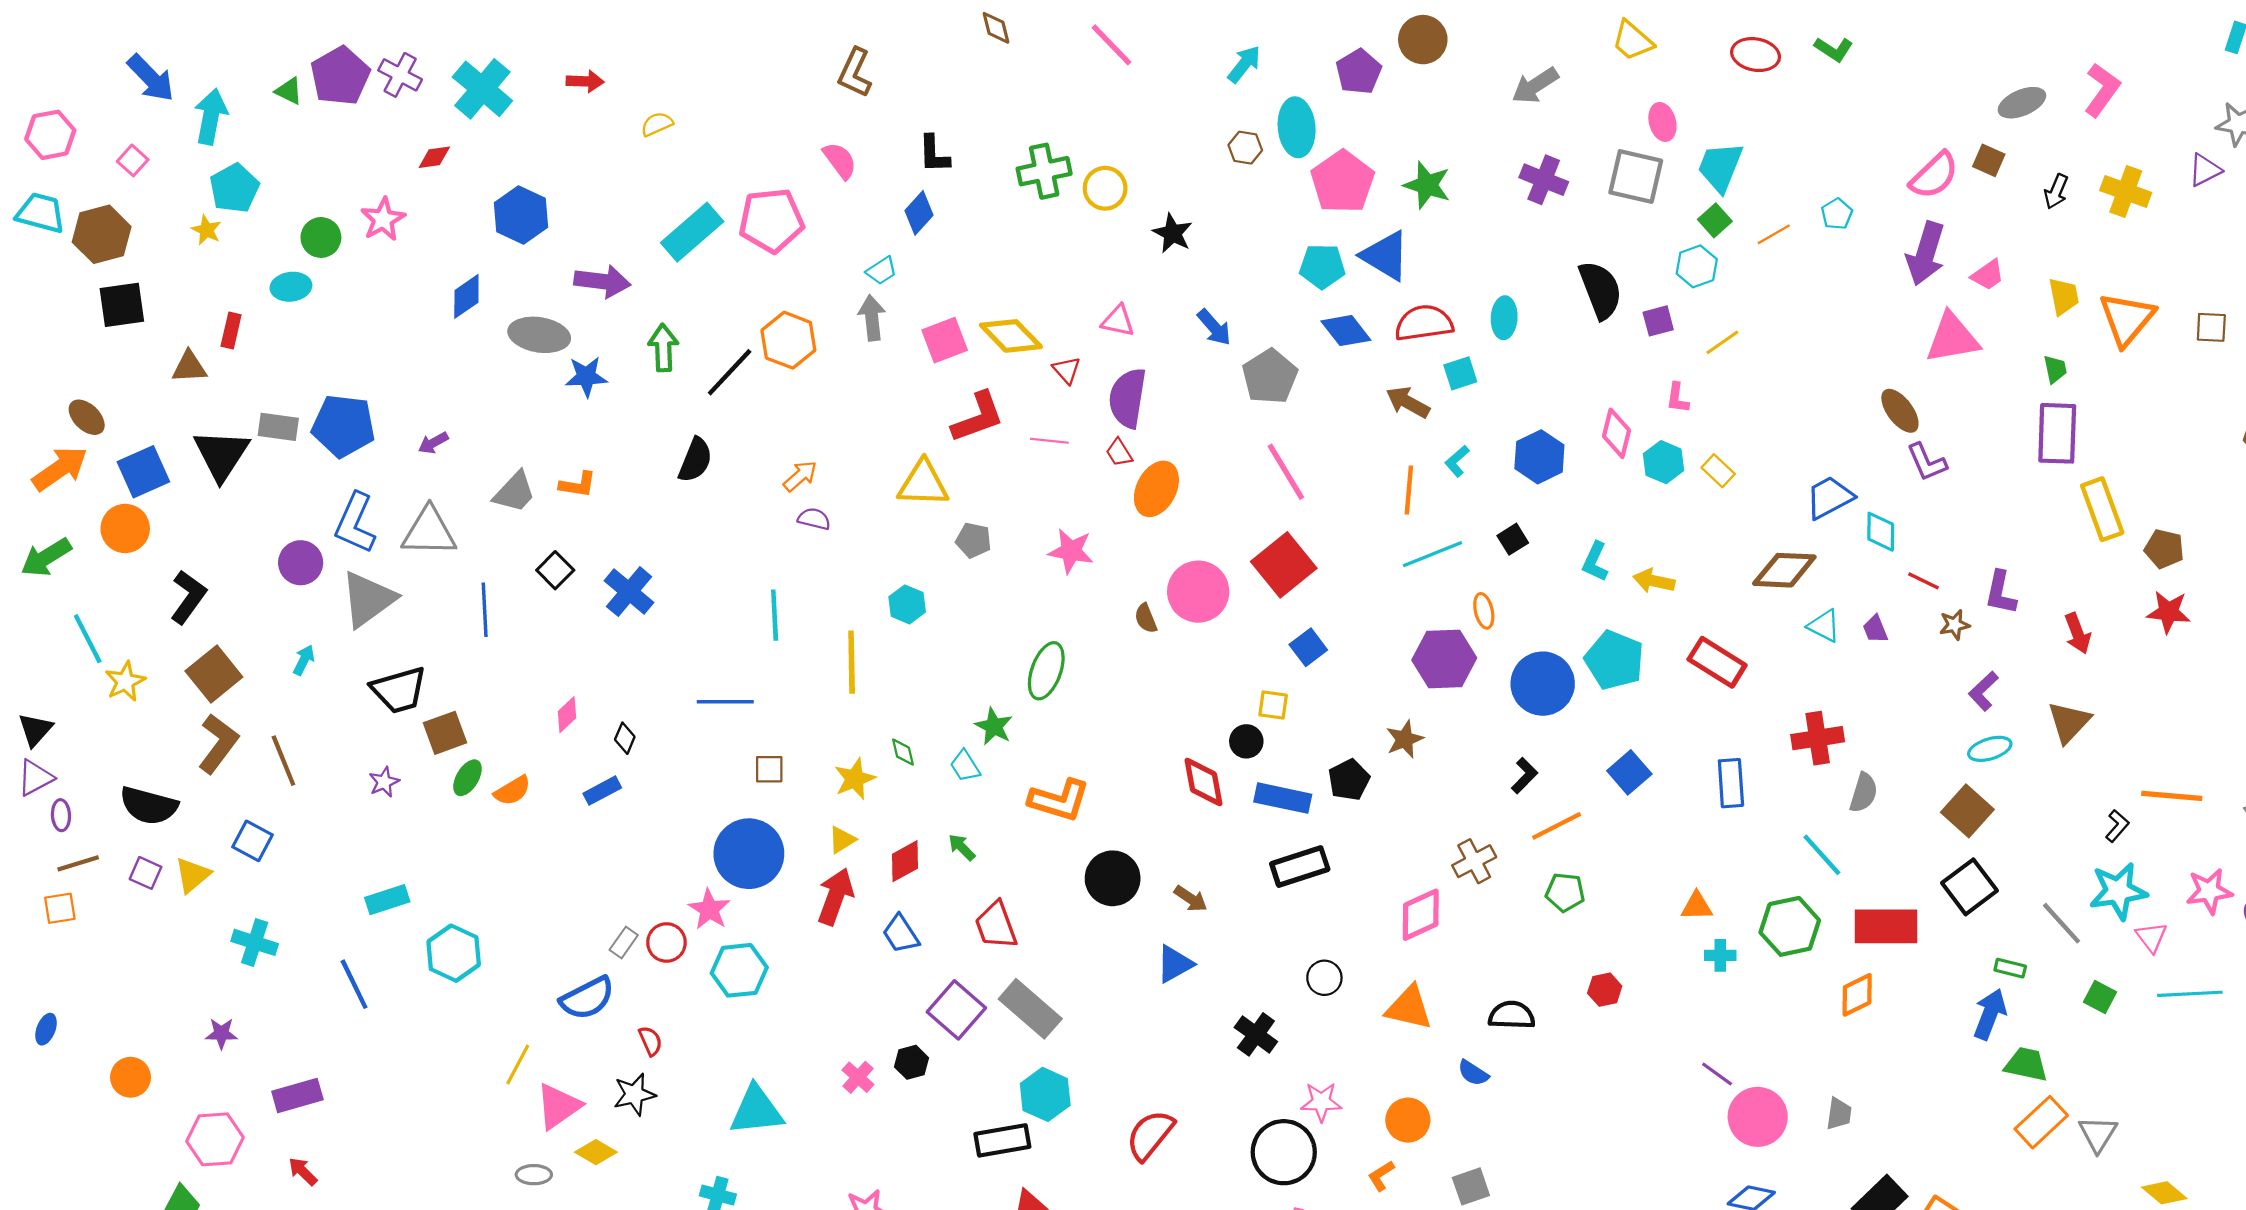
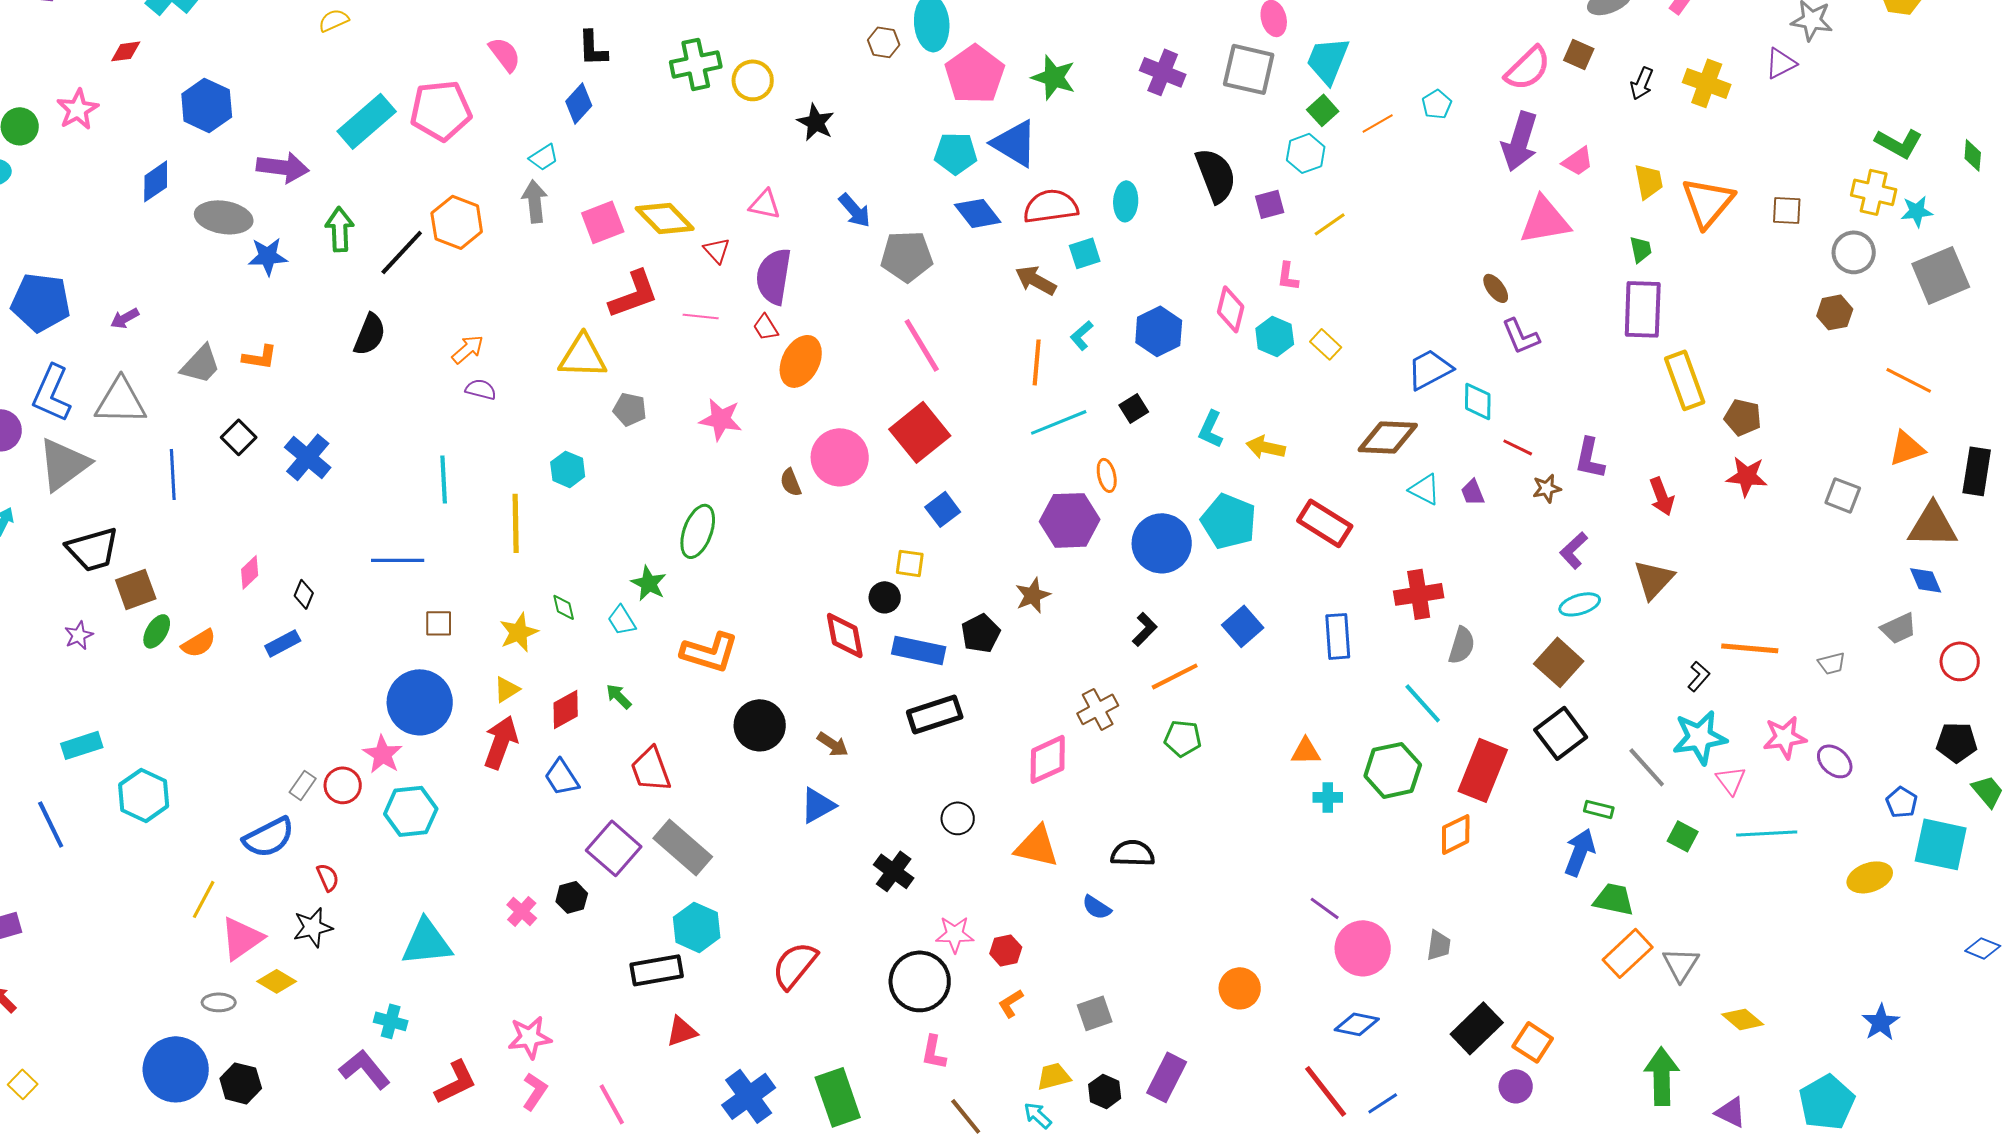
gray pentagon: (1270, 377) -> (907, 256), turned 30
brown ellipse: (1900, 411) -> (1496, 288), size x0.7
red rectangle: (1886, 926) -> (1483, 770), turned -68
red hexagon: (1605, 990) -> (1006, 950), moved
orange circle: (1408, 1120) -> (1240, 988), moved

